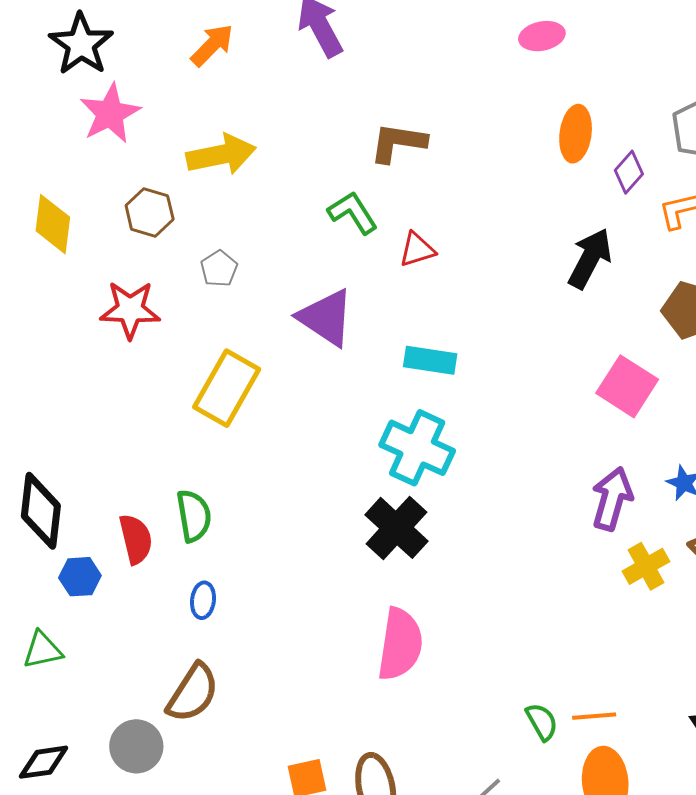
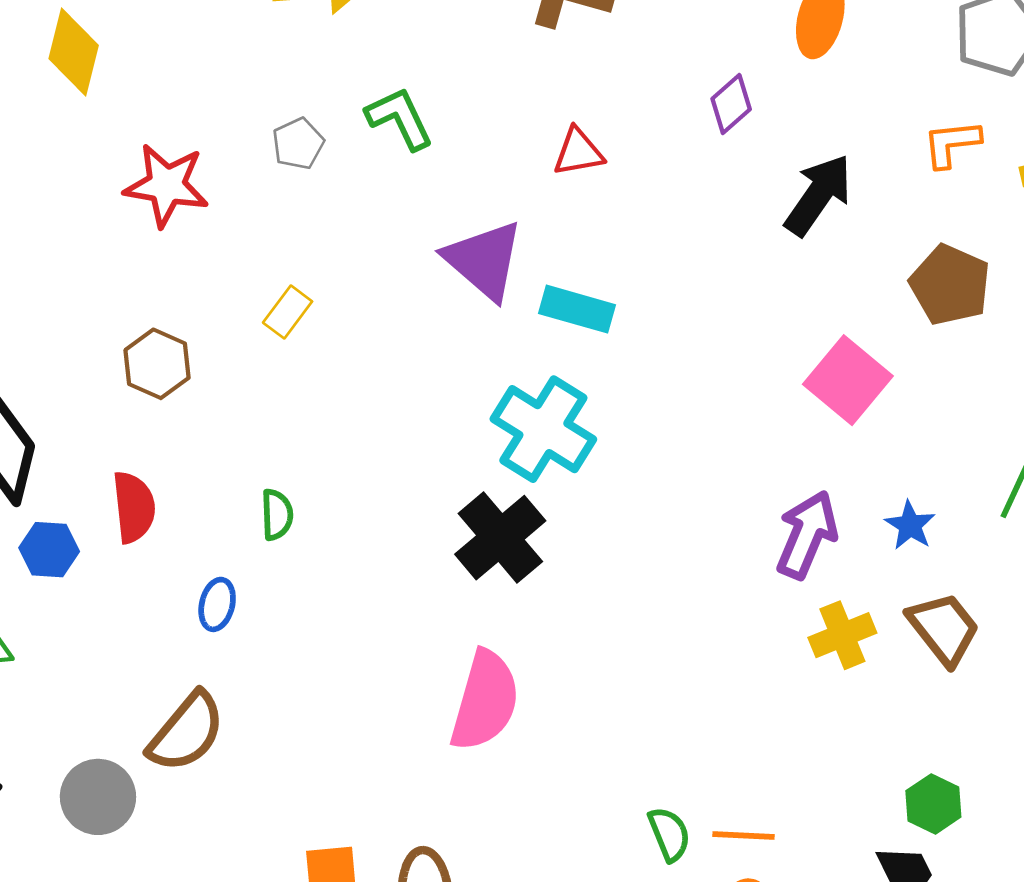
purple diamond: (629, 172) -> (731, 104), moved
brown hexagon: (150, 212) -> (157, 364), moved
green L-shape: (353, 213) -> (400, 118), moved
purple triangle: (326, 318) -> (484, 260), moved
yellow rectangle: (227, 388) -> (288, 312), size x0.5
green semicircle: (194, 516) -> (277, 515), moved, size x0.7

